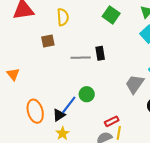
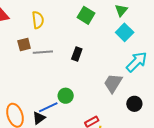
black rectangle: (100, 53) -> (77, 54), turned 32
gray line: (81, 58) -> (43, 52), moved
blue line: (69, 105) -> (48, 107), turned 30

